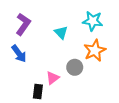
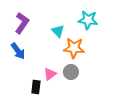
orange star: (95, 50) -> (74, 48), moved, turned 30
gray circle: (75, 67) -> (71, 72), moved

